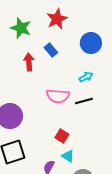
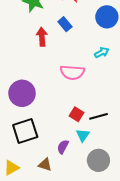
black line: (84, 101) -> (98, 116), moved
cyan triangle: (68, 156) -> (83, 135), turned 32

